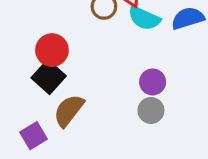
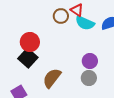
brown semicircle: (69, 110) -> (52, 78), moved

